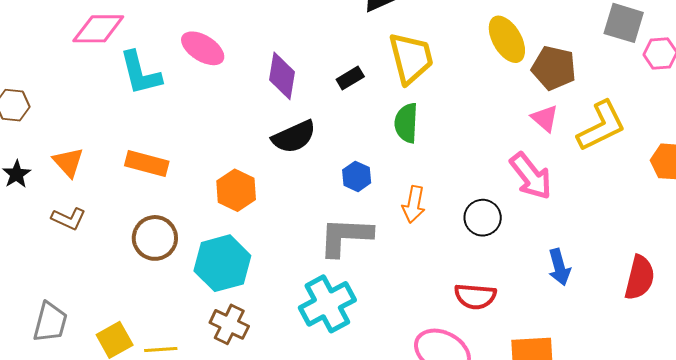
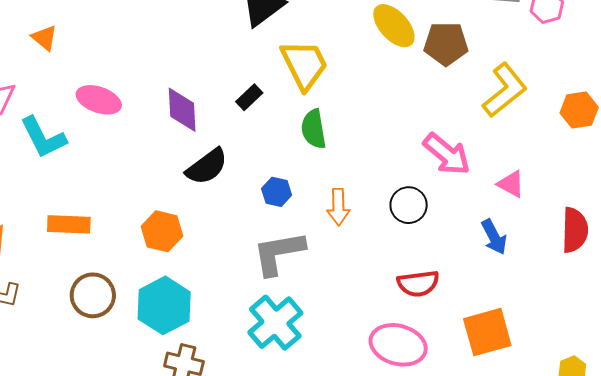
pink triangle: (545, 118) -> (511, 184), moved

